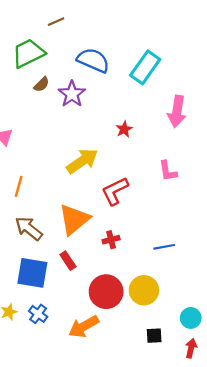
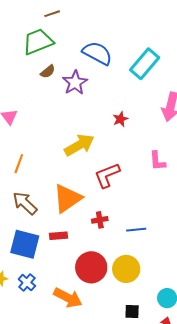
brown line: (56, 22) -> (52, 14), moved
blue line: (164, 247) -> (136, 230), moved
red rectangle: (68, 261) -> (58, 236), turned -66
orange arrow: (84, 326) -> (68, 298), turned -128

